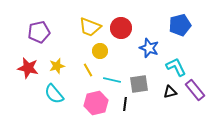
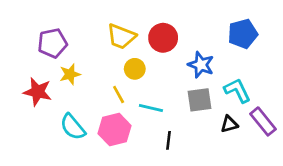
yellow star: (57, 66) -> (70, 74), moved
gray square: (139, 84) -> (200, 100), moved
pink hexagon: (96, 103) -> (115, 130), moved

